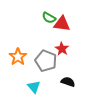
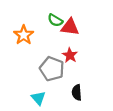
orange star: (18, 57) -> (24, 35), moved
black semicircle: (68, 82) -> (77, 92), turned -112

